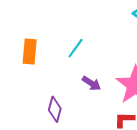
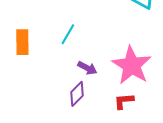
purple diamond: (55, 109) -> (77, 94), moved, turned 35

